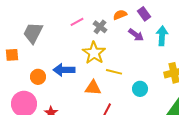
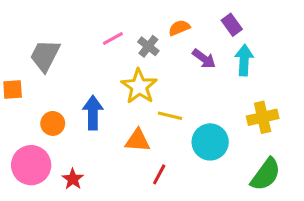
purple rectangle: (144, 14) -> (232, 25), moved
blue arrow: (64, 70) -> (93, 113), turned 90
cyan circle: (140, 89) -> (210, 142), size x1.5

